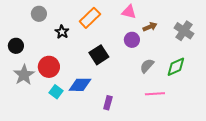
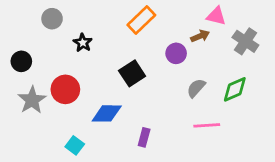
pink triangle: (129, 12) -> (216, 16), moved
orange rectangle: (90, 18) -> (141, 20), moved
cyan square: (56, 92) -> (75, 145), moved

